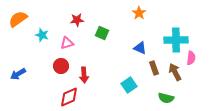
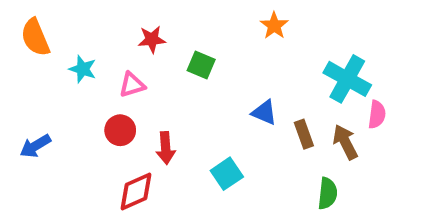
orange semicircle: (18, 19) -> (35, 37), turned -78
cyan cross: (176, 40) -> (347, 79), turned 30
blue triangle: (140, 48) -> (264, 112), moved
cyan square: (129, 85) -> (227, 174), moved
green semicircle: (166, 98) -> (328, 193), turned -98

